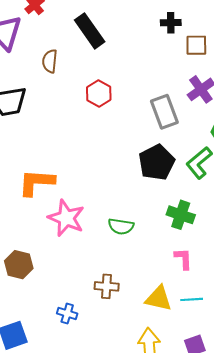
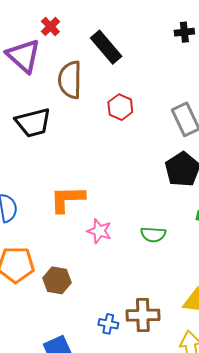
brown semicircle: (50, 61) -> (70, 80), size x1.6
pink star: (66, 218) -> (99, 231), size x0.7
brown cross: (107, 286) -> (143, 315), moved, size x1.4

